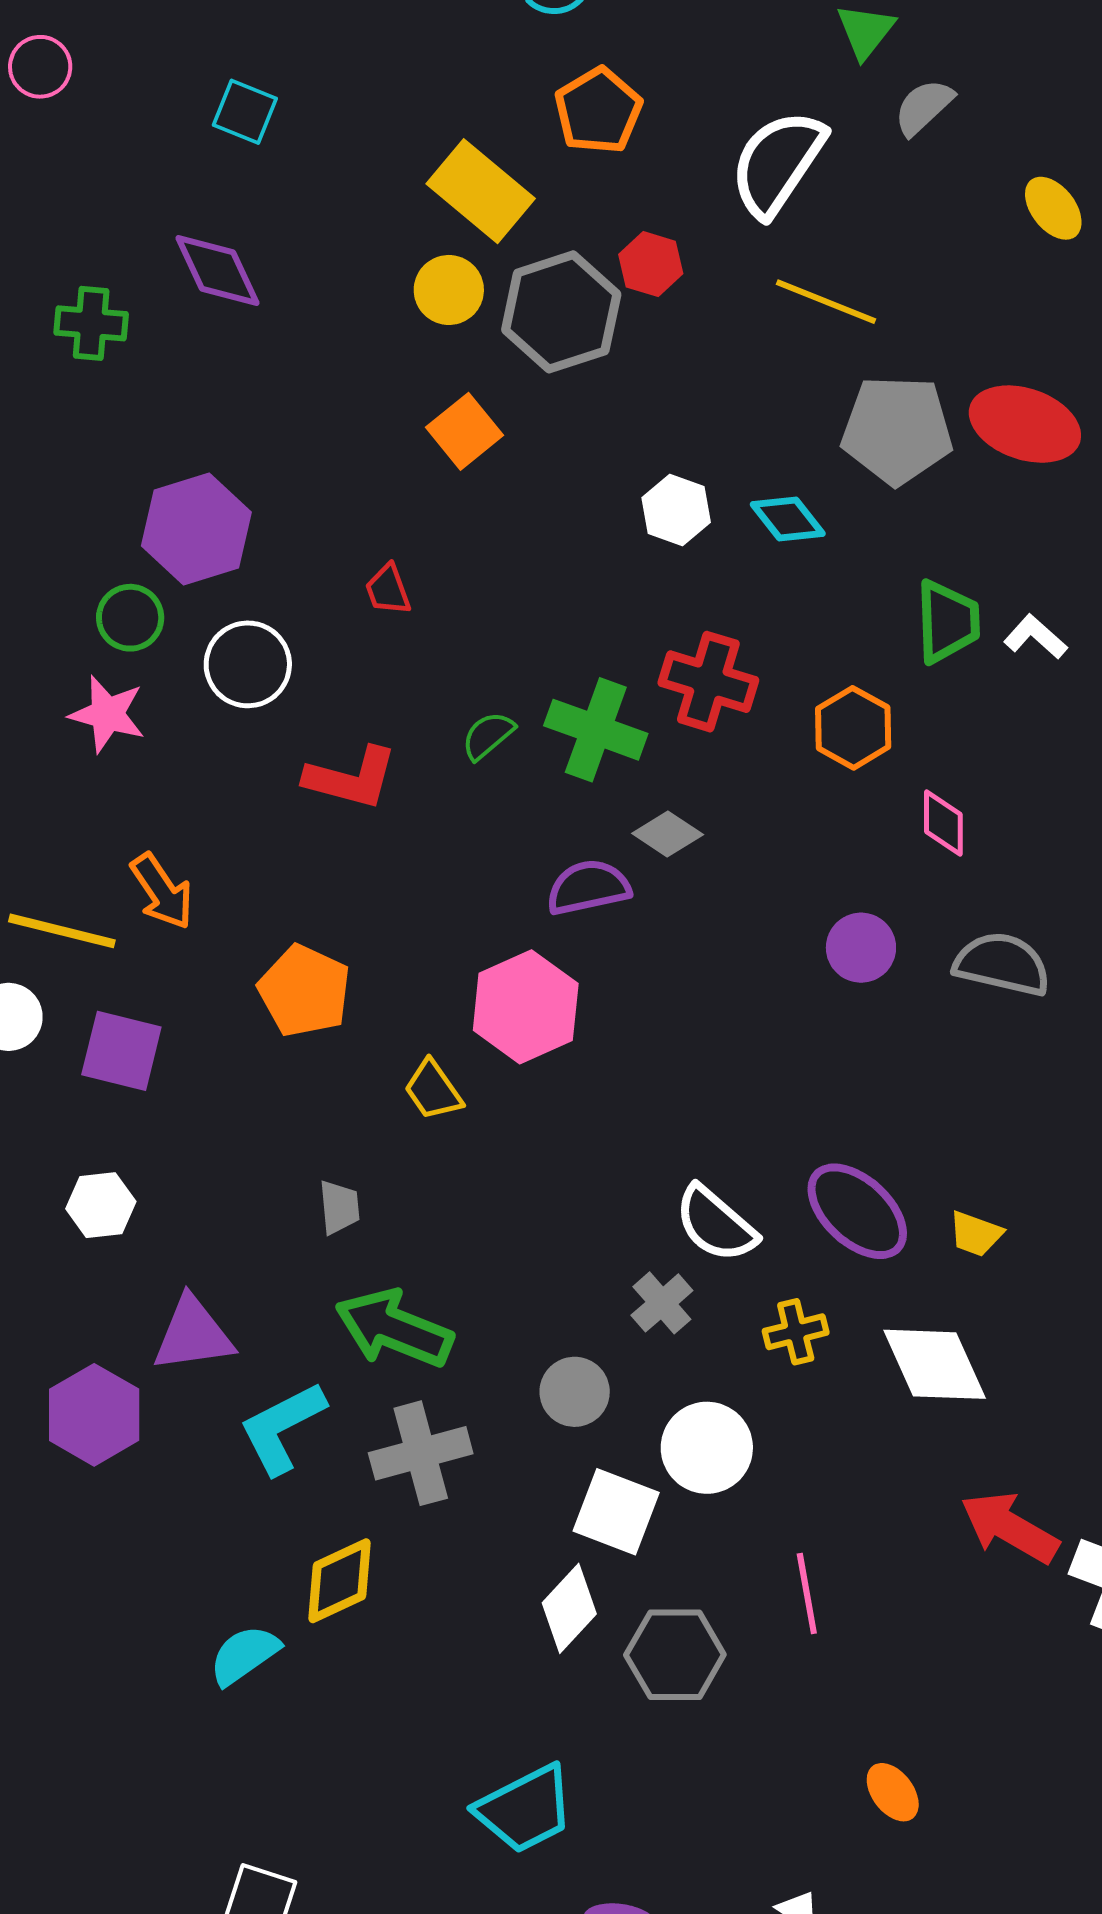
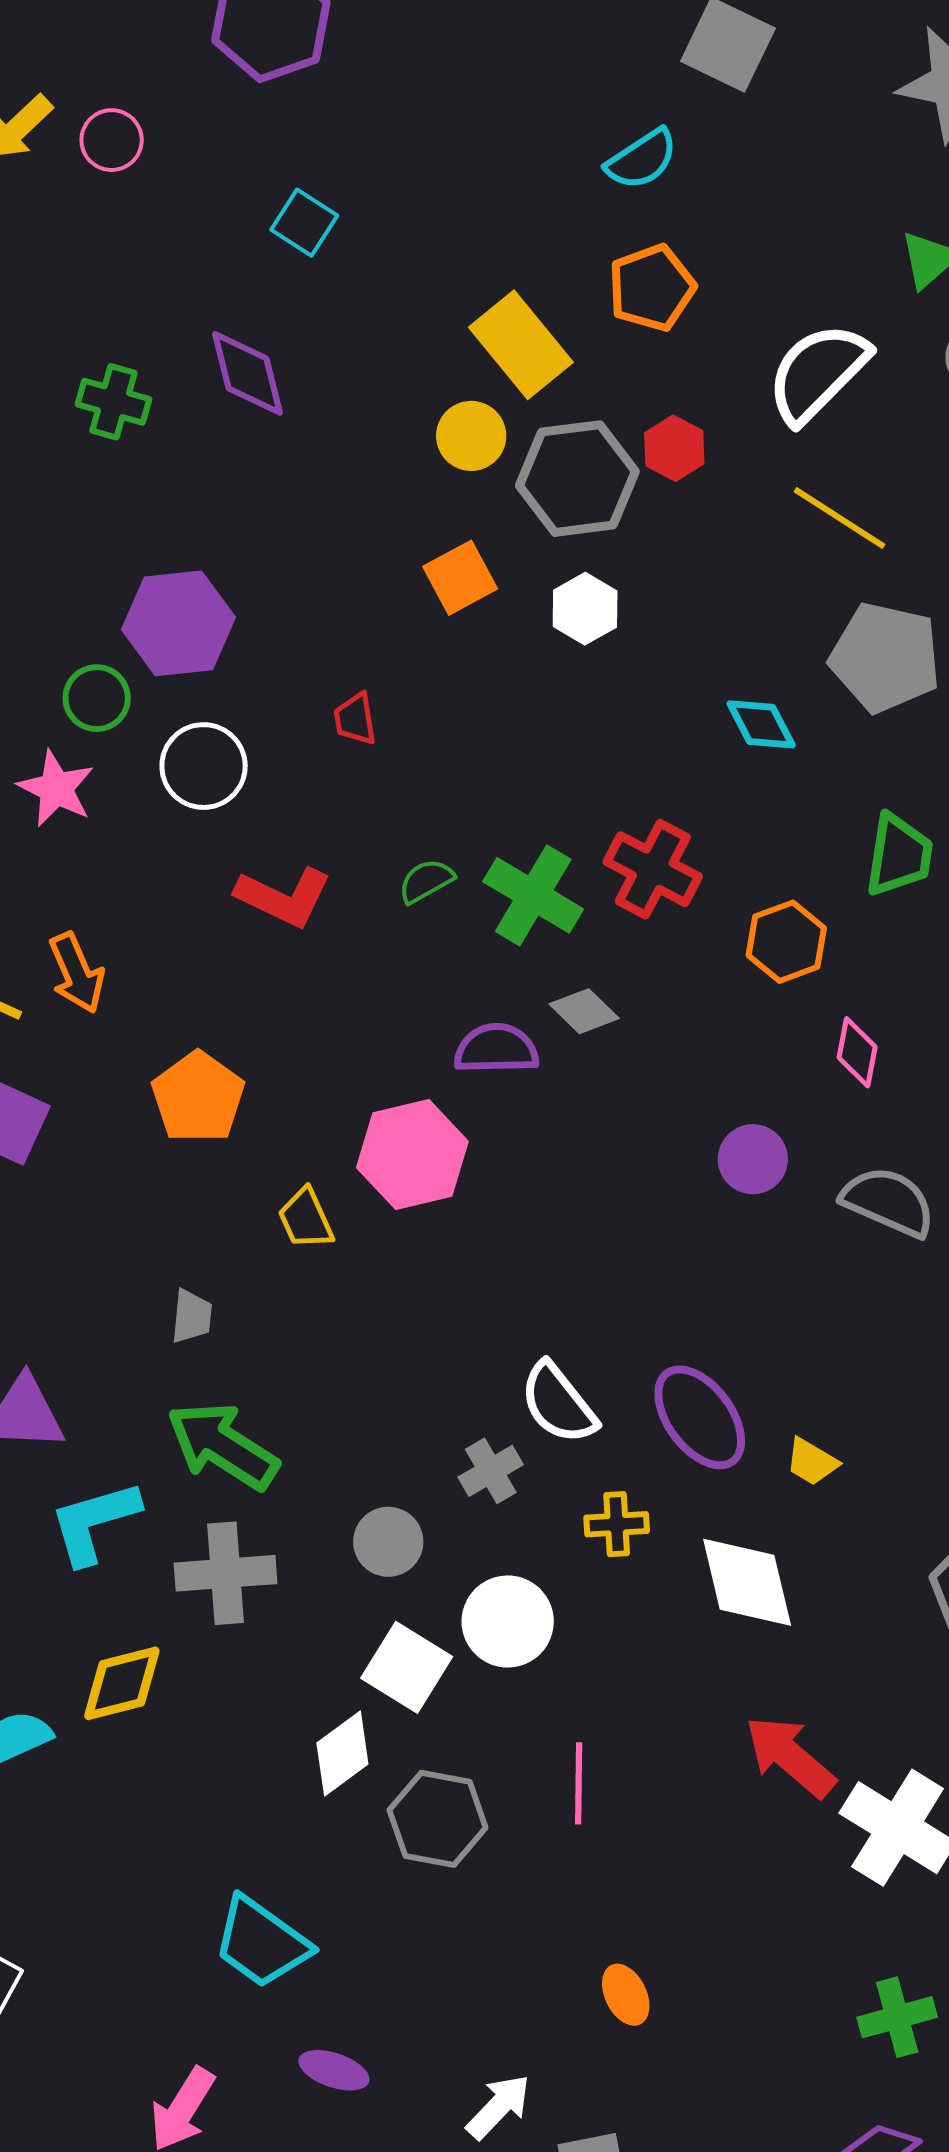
white hexagon: (676, 510) -> (585, 609), moved
cyan trapezoid: (525, 1809) -> (261, 1942), turned 52

